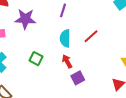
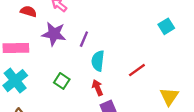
purple line: (63, 10) -> (84, 39), moved
red line: (91, 36) -> (137, 70), moved

